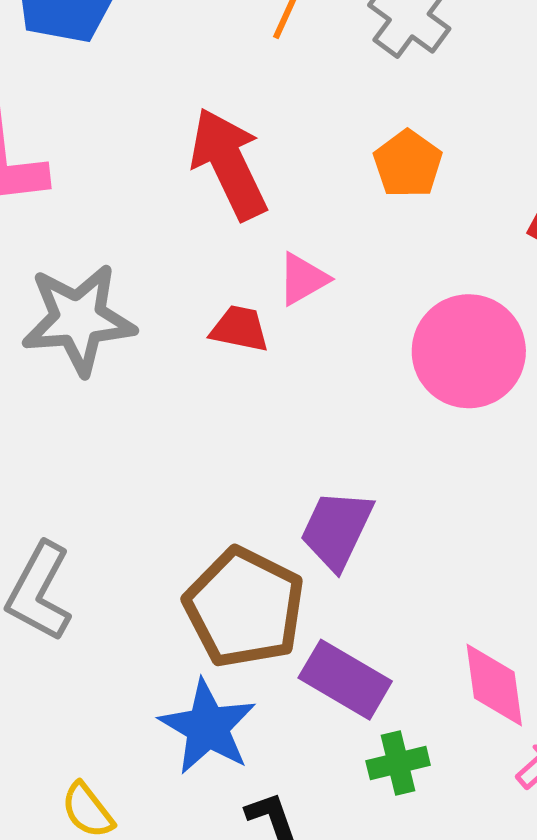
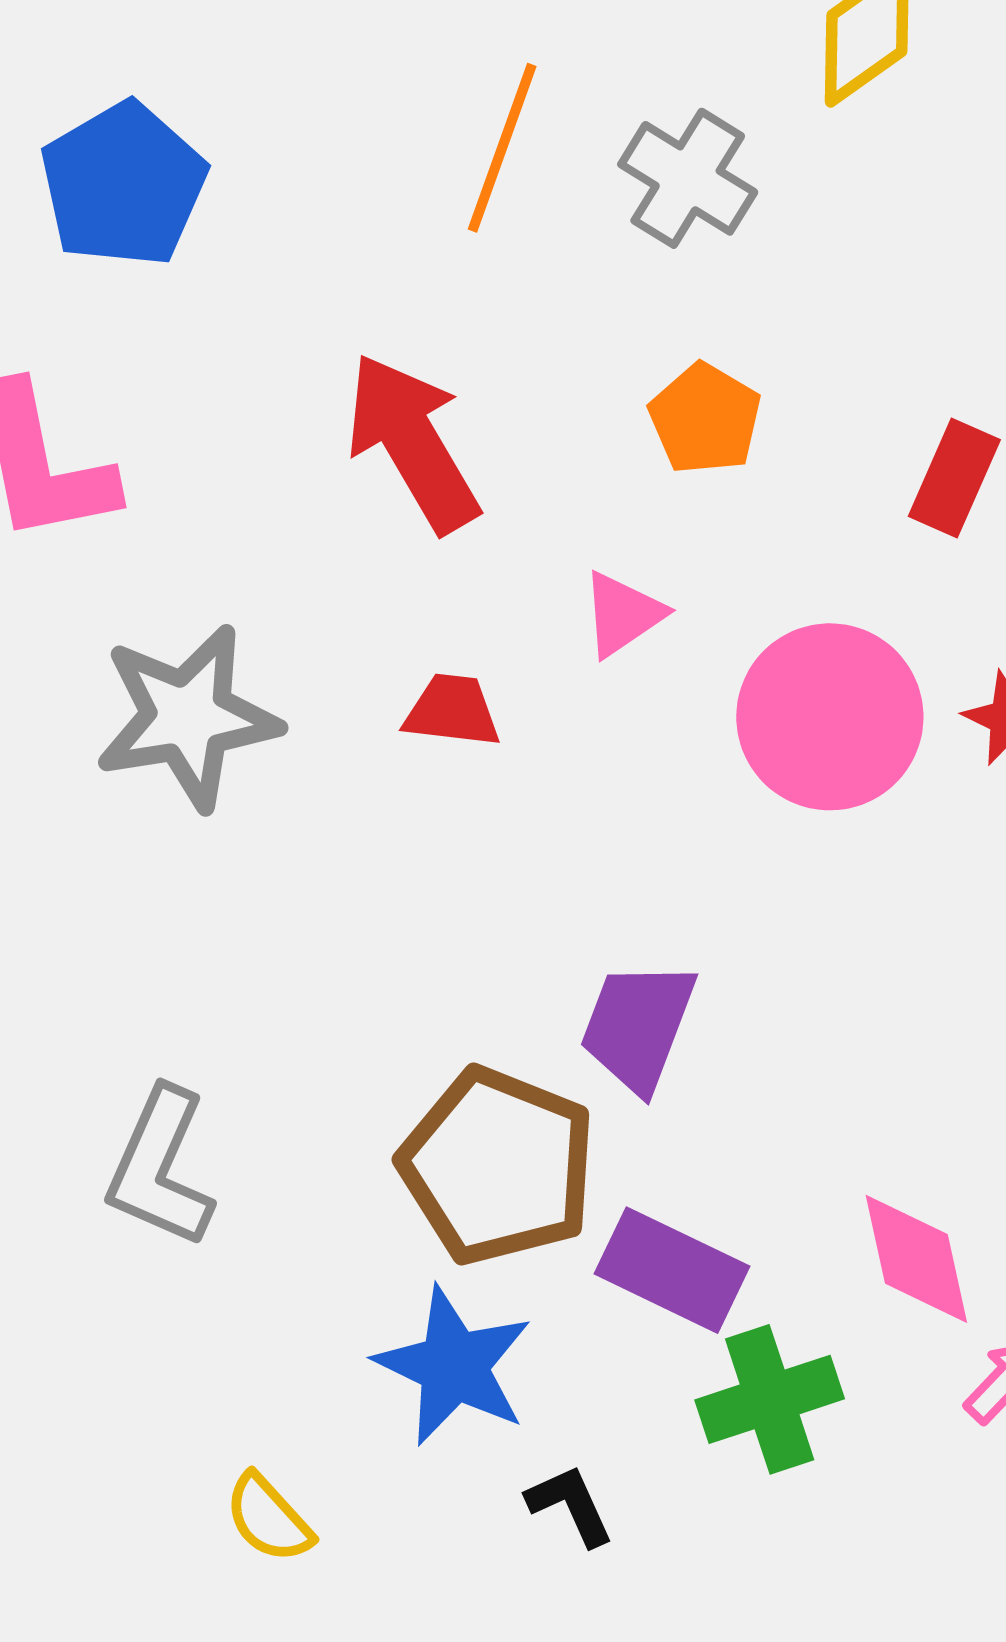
pink triangle: (303, 279) -> (623, 614), moved
green cross: (398, 763) -> (770, 1399), size x1.4

